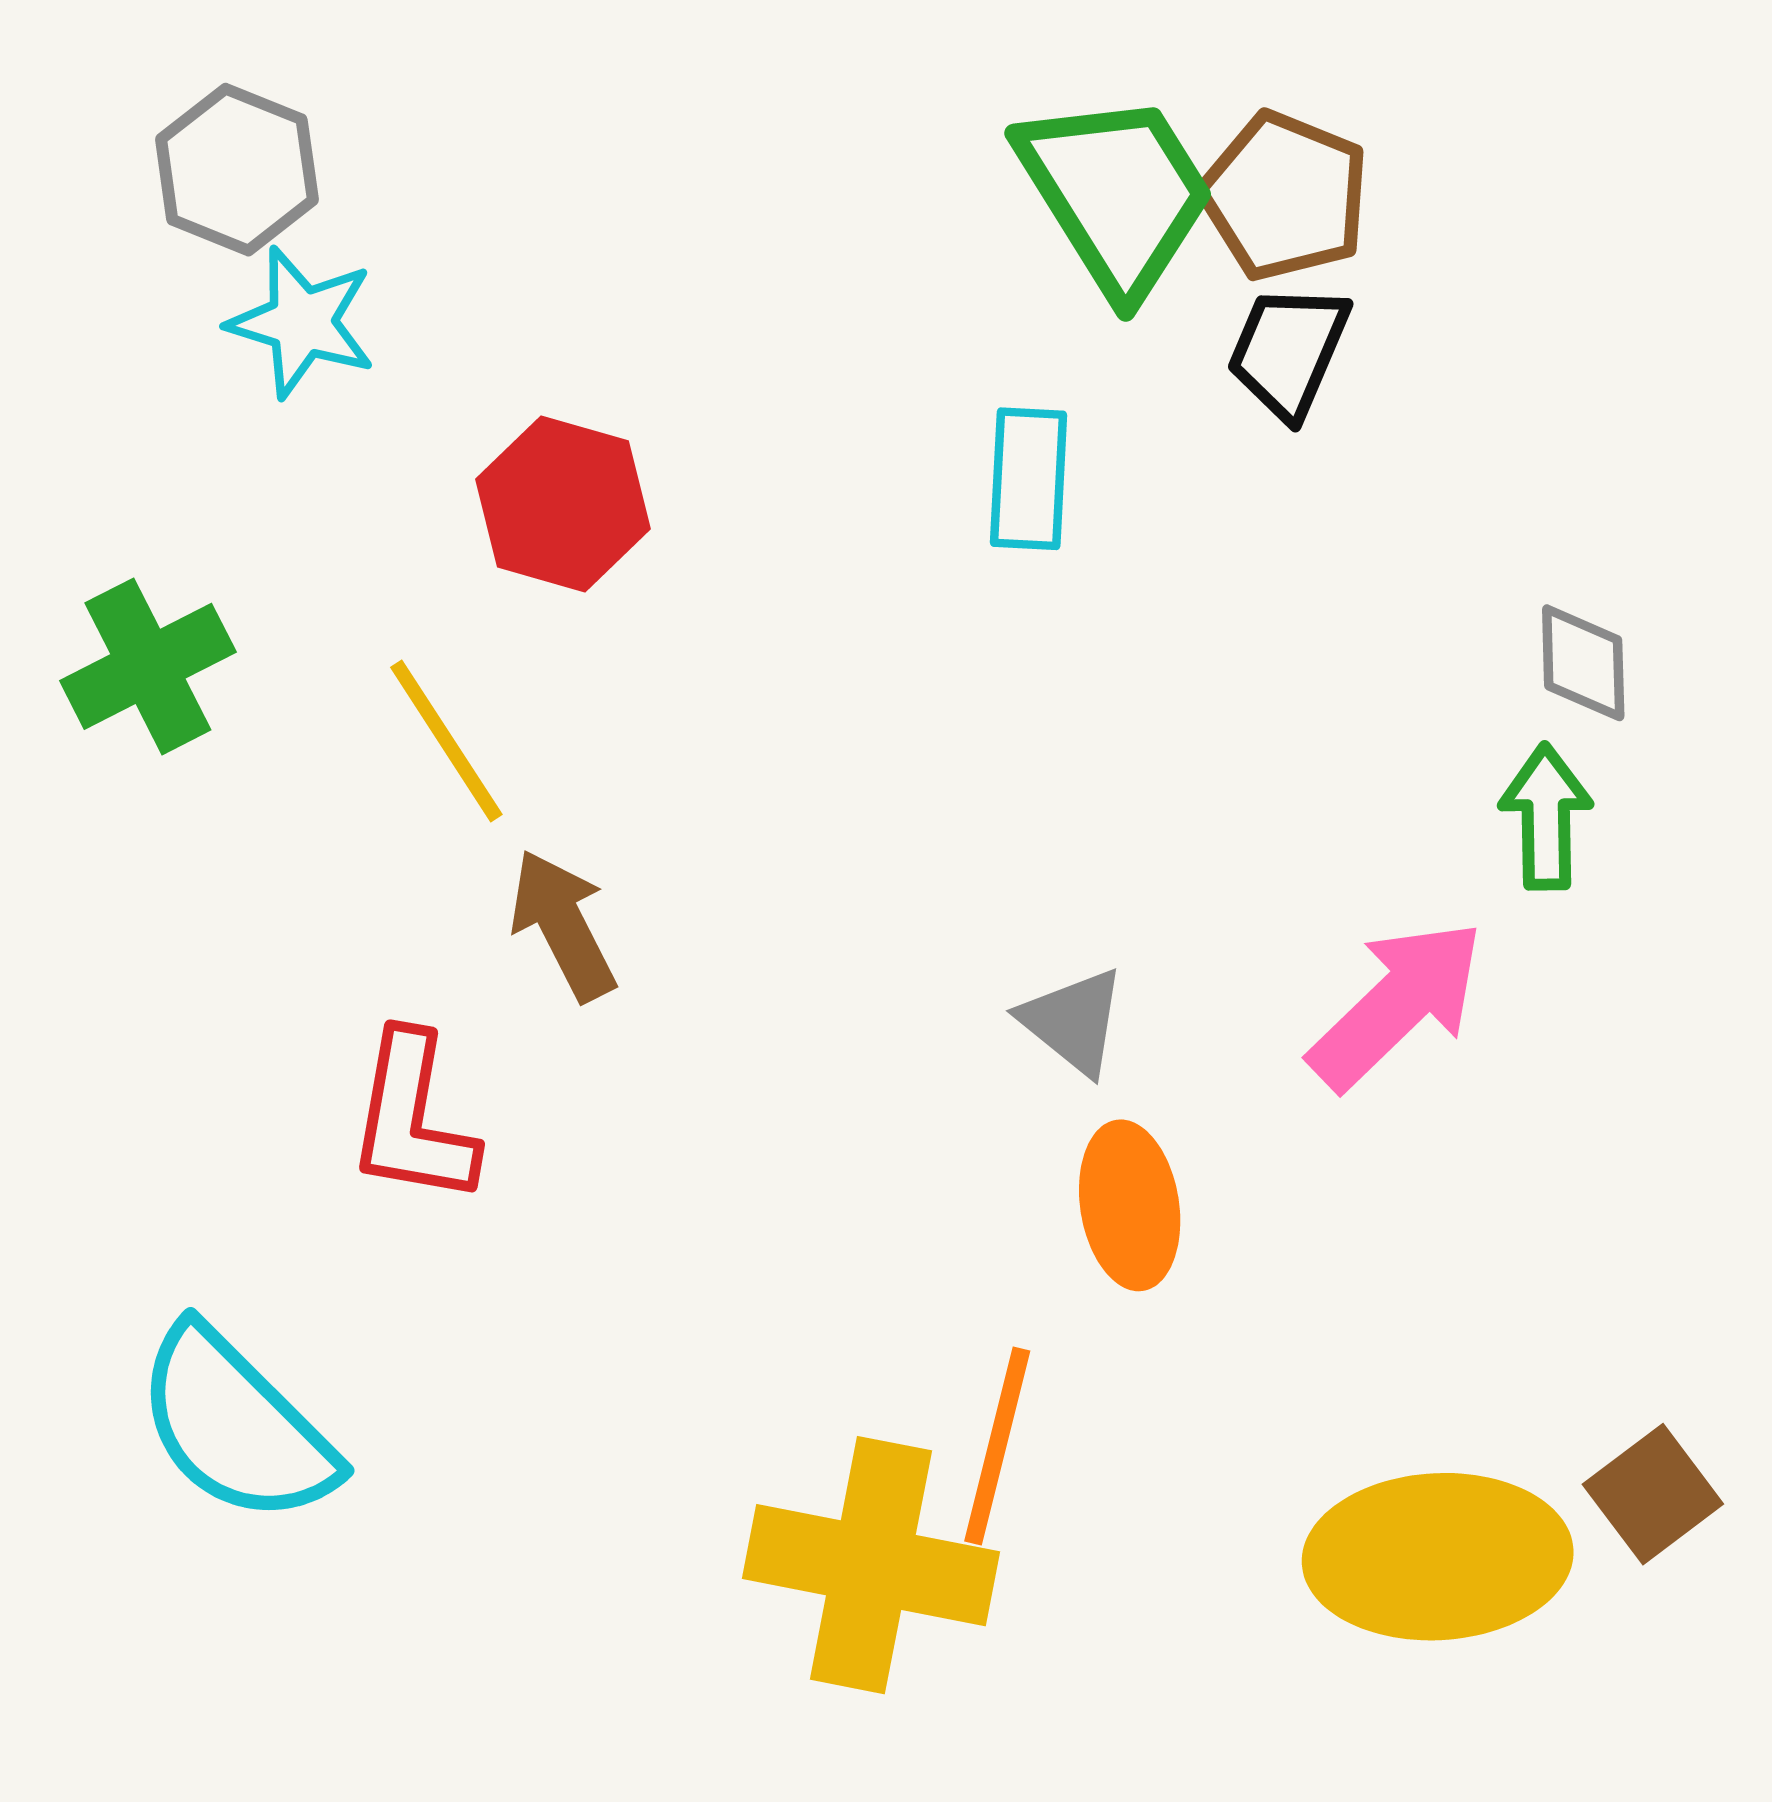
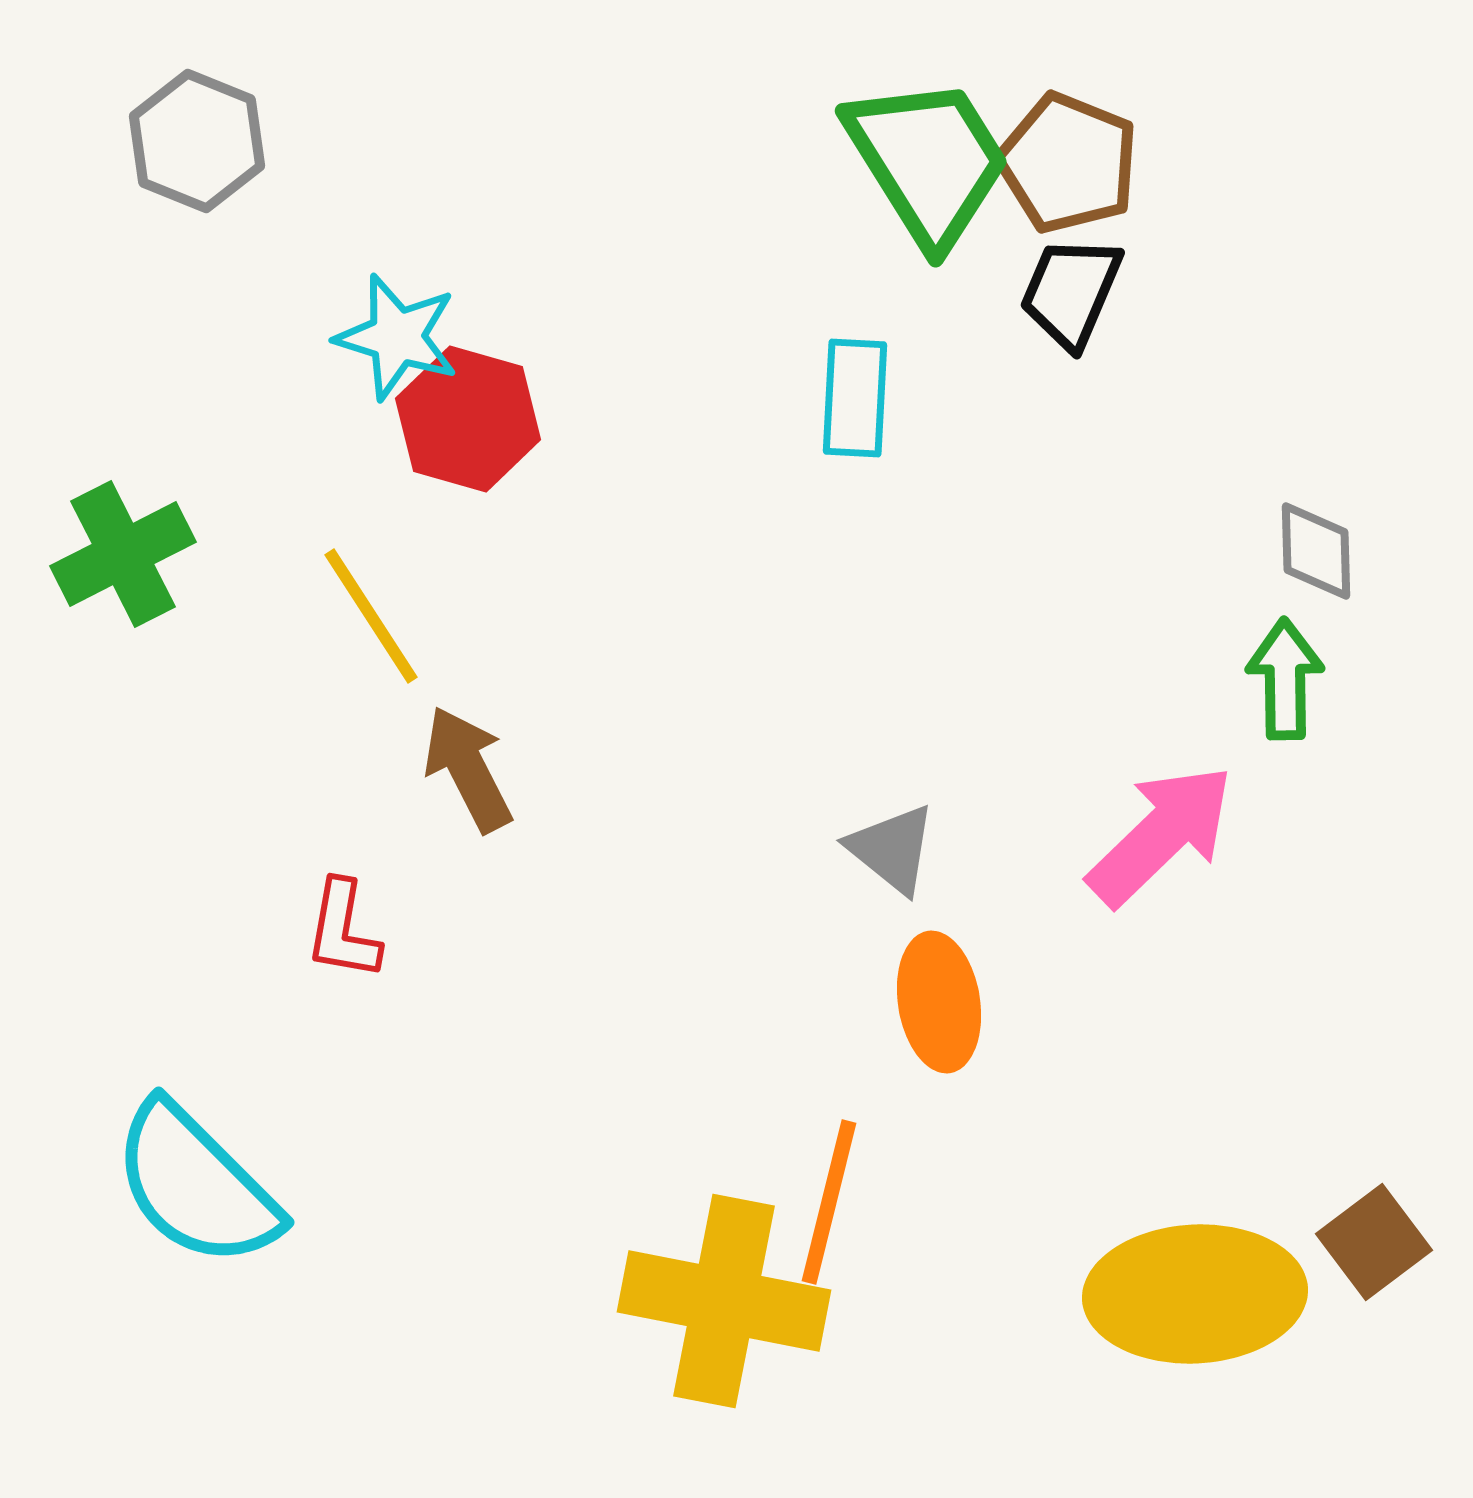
cyan star: (302, 322) -> (397, 337), moved
red L-shape: (413, 1119) -> (343, 930), size x0.7

